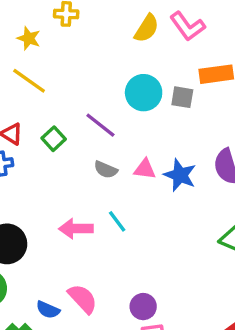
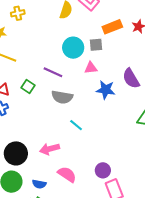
pink triangle: (145, 169) -> (91, 68), moved
gray semicircle: (106, 170) -> (62, 97), size x1.5
pink arrow: (76, 229) -> (50, 149), moved
blue semicircle: (48, 310) -> (39, 184), moved

